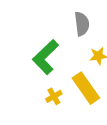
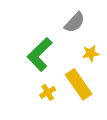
gray semicircle: (82, 24) -> (75, 22), turned 50

